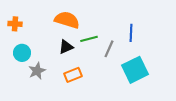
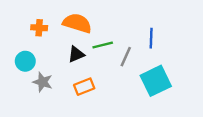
orange cross: (15, 24) -> (39, 28), moved
gray star: (37, 71) -> (43, 82), turned -30

